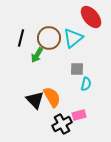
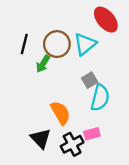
gray square: (77, 69) -> (90, 80), turned -32
cyan semicircle: (86, 84) -> (100, 98), size x1.6
black triangle: (35, 100) -> (41, 138), moved

